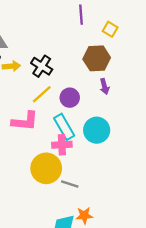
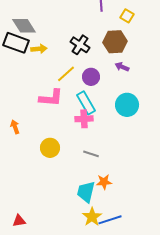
black cross: (42, 66) -> (80, 45), moved
purple arrow: (105, 86) -> (122, 67), turned 128
cyan circle: (97, 130) -> (127, 105), moved
yellow circle: (46, 168) -> (50, 148), moved, size x0.7

